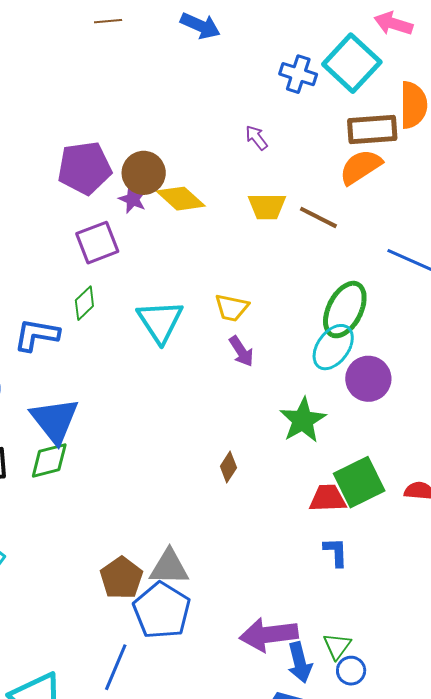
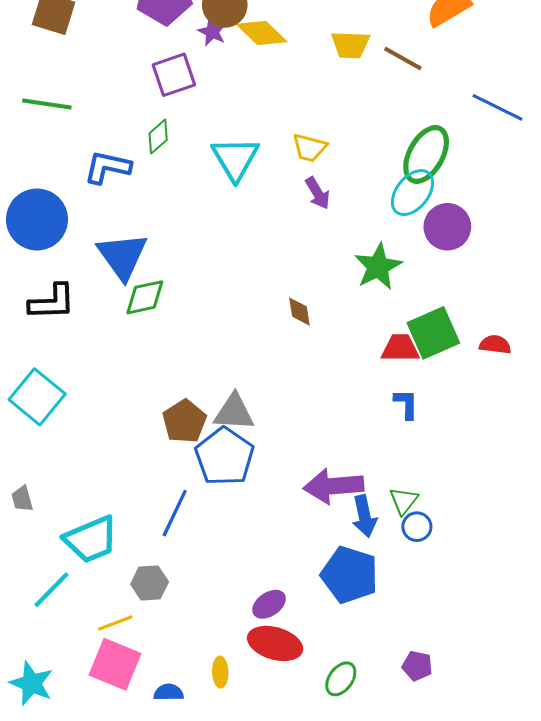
green diamond: (49, 461) -> (145, 297), moved
brown diamond: (228, 467) -> (299, 312), turned -44

